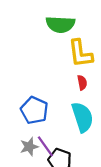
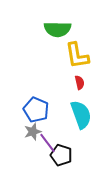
gray star: (29, 147) -> (33, 132), moved

